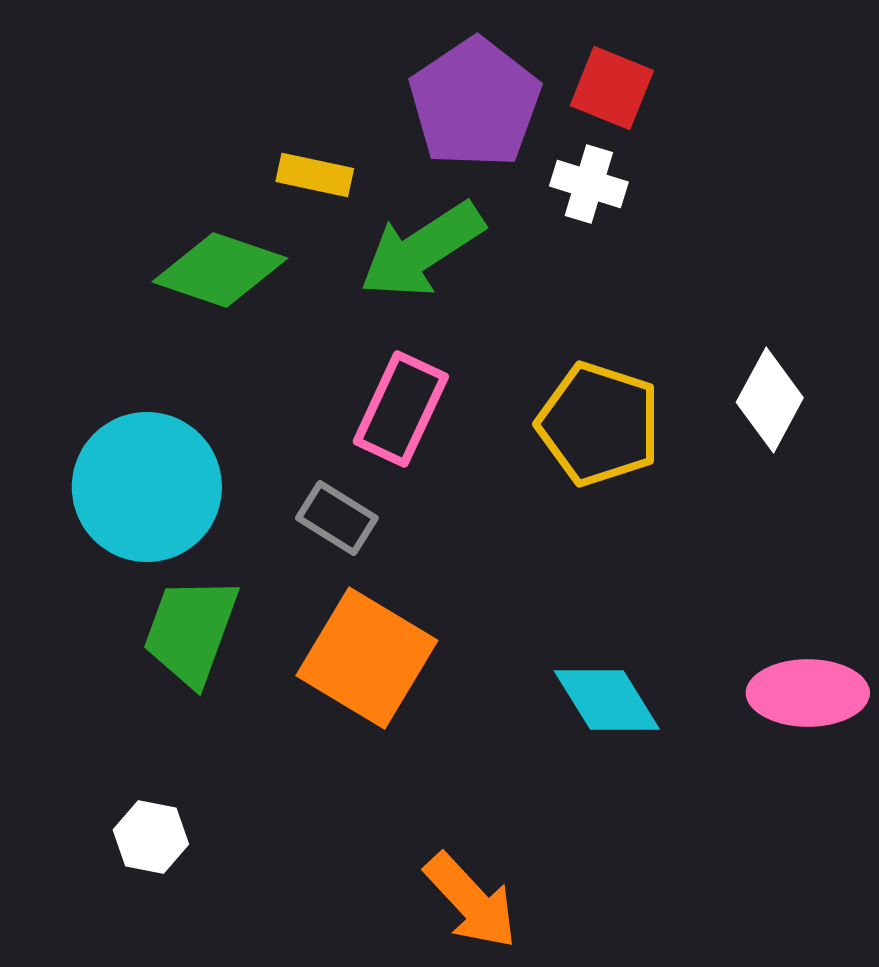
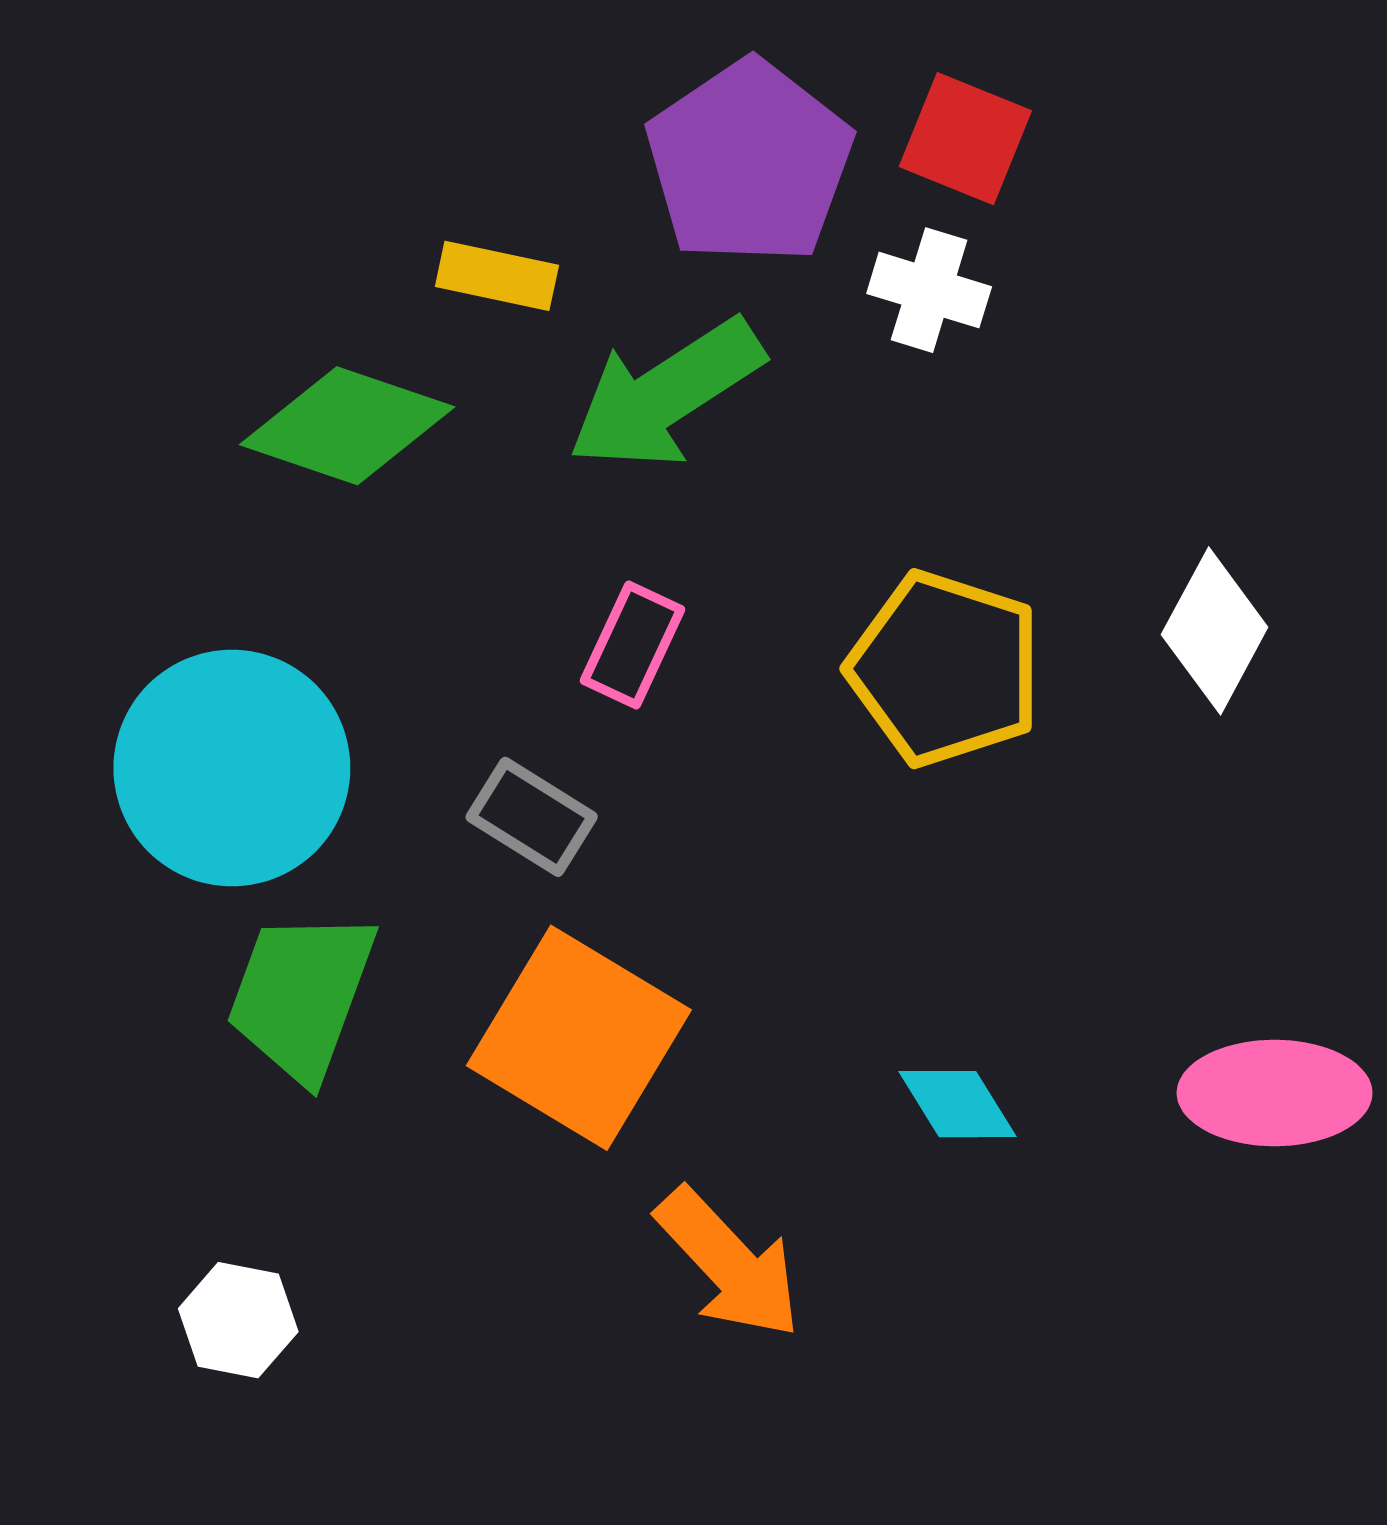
pink rectangle: (401, 409) -> (633, 645), size x0.7
cyan diamond: (607, 700) -> (957, 1104), size x0.7
orange arrow: (471, 901) -> (729, 1263), moved

